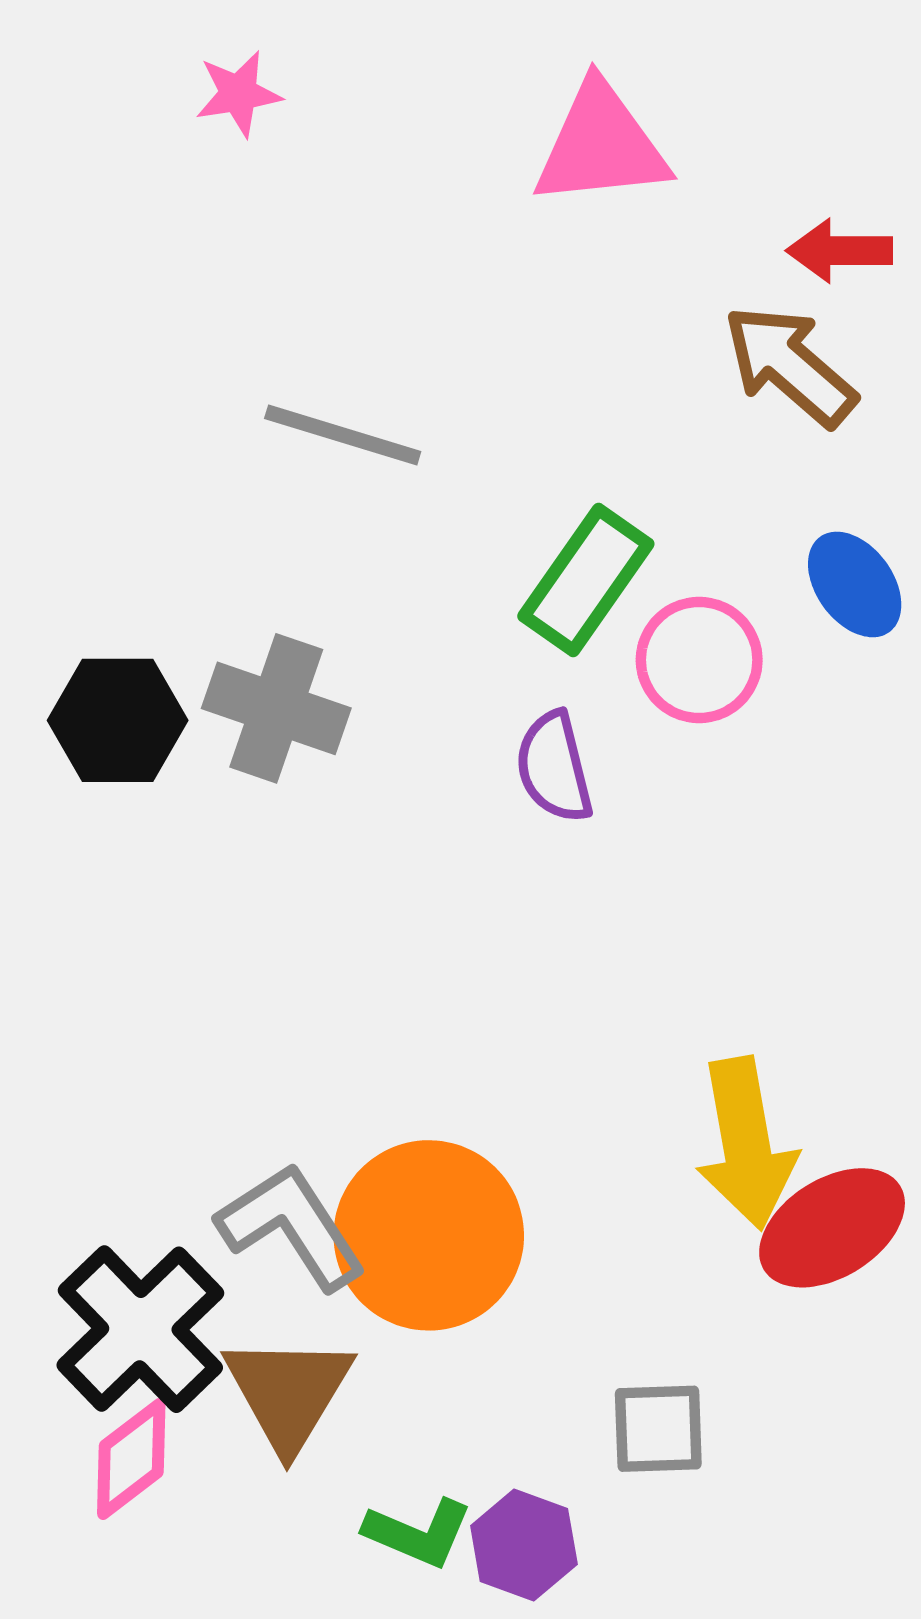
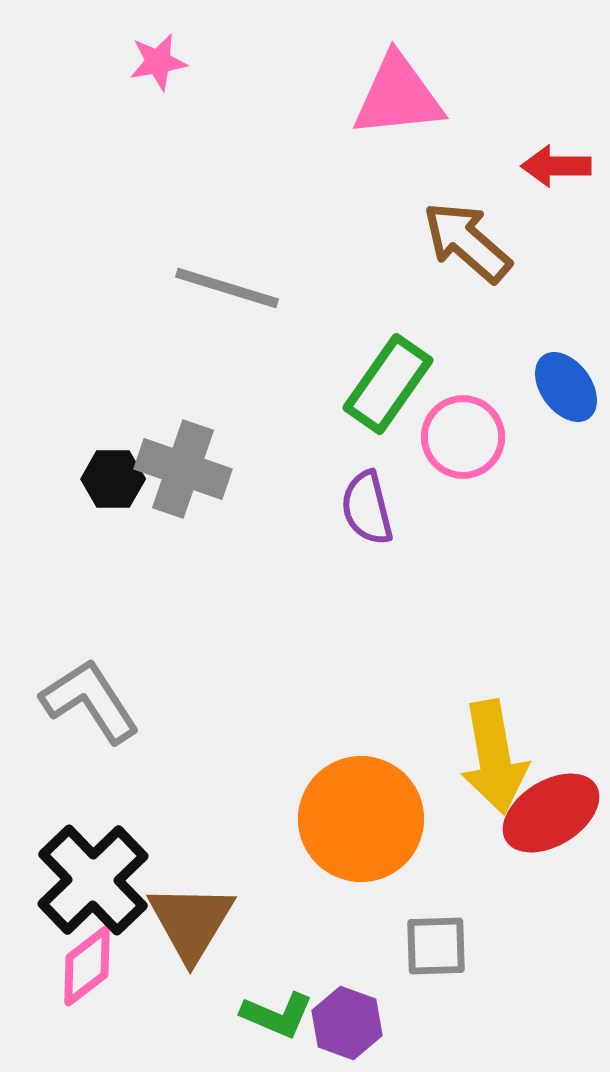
brown arrow: (790, 365) -> (467, 242), moved
black hexagon: (118, 720) -> (113, 479), moved, size x0.7
gray L-shape: (291, 1226) -> (90, 701), moved
orange circle: (429, 1235) -> (361, 819), moved

